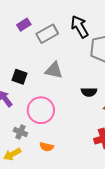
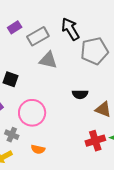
gray triangle: (54, 70) -> (48, 60), moved

